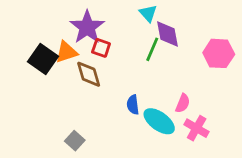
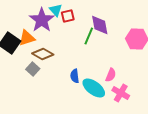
cyan triangle: (148, 13) -> (56, 10), moved
red square: (101, 48) -> (68, 16), moved, turned -32
brown diamond: (89, 74) -> (43, 54), turned -45
gray square: (75, 141) -> (33, 69), moved

